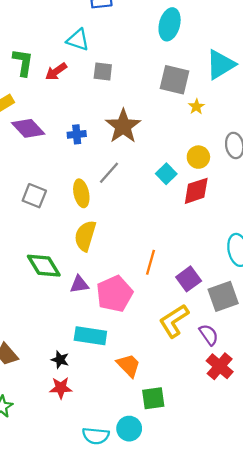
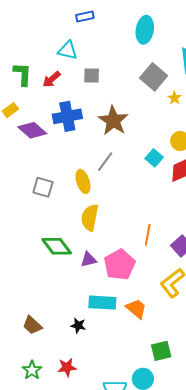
gray square: (175, 80) -> (154, 77), turned 32
blue cross: (77, 134) -> (67, 116), moved, size x1.8
orange trapezoid: (128, 365) -> (136, 309), moved
red star: (61, 388) -> (67, 367), moved

